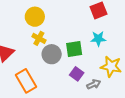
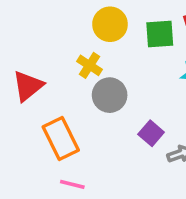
yellow circle: (35, 17) -> (110, 24), moved
green square: (74, 49) -> (160, 34), moved

